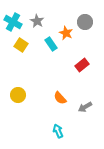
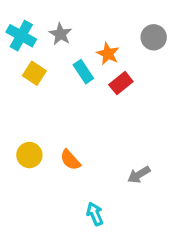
gray circle: (85, 22) -> (154, 37), moved
red rectangle: (82, 65) -> (121, 83), moved
orange semicircle: (60, 98) -> (70, 160), moved

